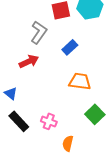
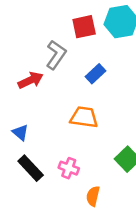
red arrow: (29, 61) -> (31, 80), moved
orange trapezoid: (80, 81) -> (84, 117), moved

